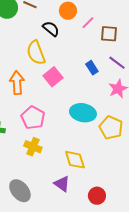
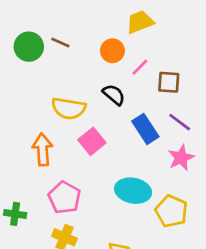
black semicircle: (51, 29) -> (114, 95), moved
yellow semicircle: (36, 53) -> (69, 108), turned -60
blue rectangle: (92, 68) -> (145, 129), size x1.5

